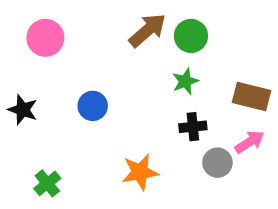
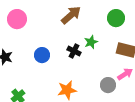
green circle: (191, 36) -> (116, 18), moved
black cross: (193, 127) -> (74, 51), moved, turned 32

